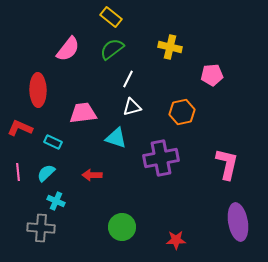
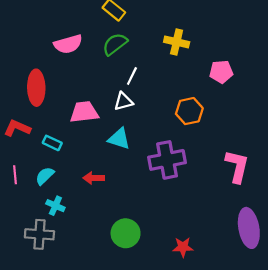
pink semicircle: (68, 49) -> (68, 44), turned 36
white triangle: (132, 107) -> (123, 101), moved

